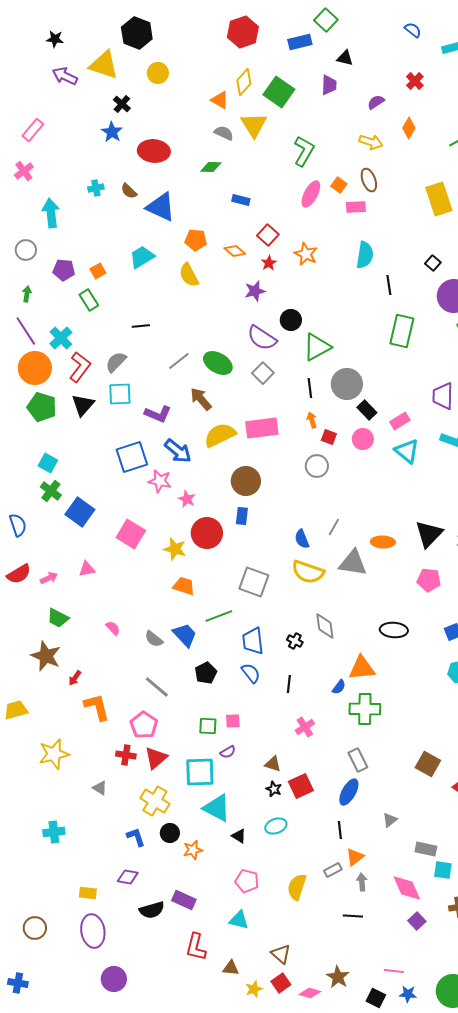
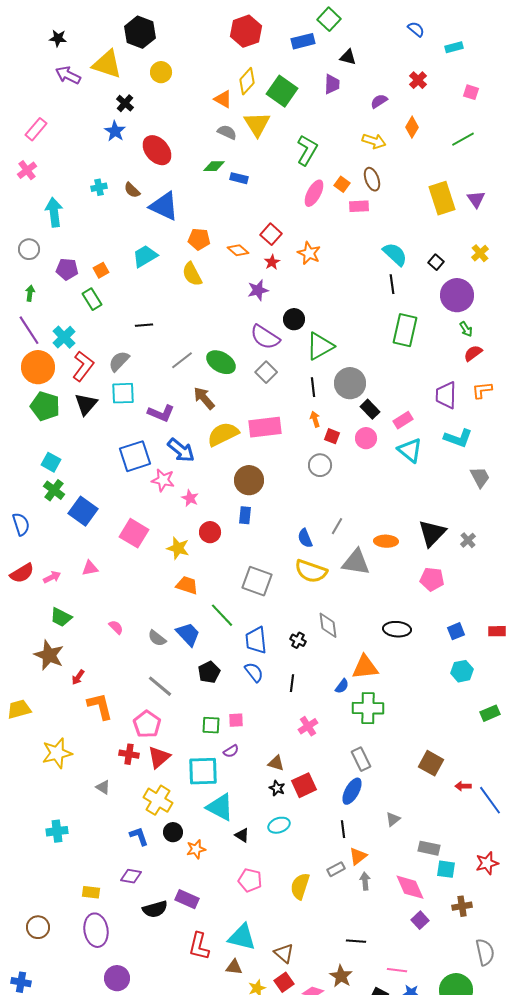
red ellipse: (154, 151) -> (157, 150), turned 44
blue rectangle: (241, 200) -> (239, 178), moved
cyan semicircle: (365, 255) -> (395, 254), moved, turned -56
red circle: (207, 533) -> (210, 532), size x0.7
green line: (219, 616) -> (222, 615), turned 68
black line: (353, 916) -> (356, 941), moved
cyan triangle: (239, 920) -> (242, 937), moved, size x1.4

